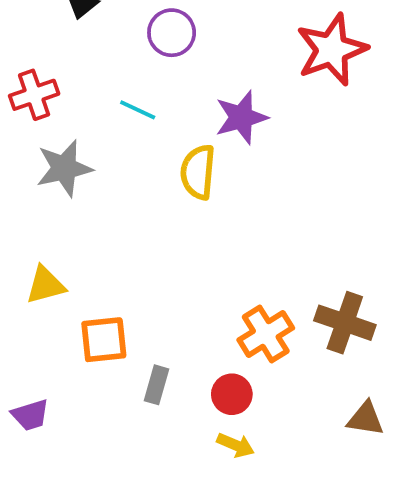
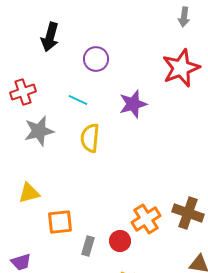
yellow semicircle: (198, 172) -> (90, 138), moved
red circle: (232, 394) -> (120, 241), moved

